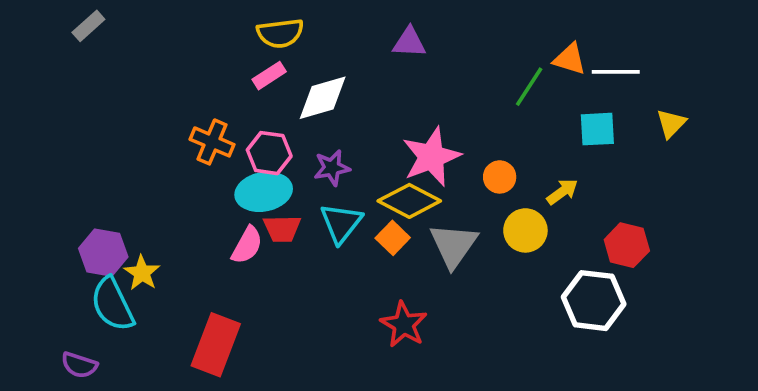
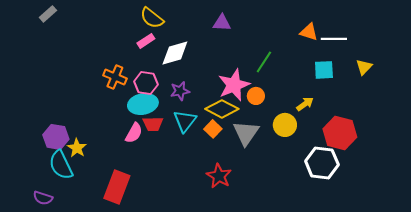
yellow semicircle: (280, 33) -> (152, 18), turned 45
green line: (529, 87) -> (264, 62), moved
orange circle: (500, 177) -> (256, 96), moved
red hexagon: (627, 245) -> (340, 133), size x1.4

